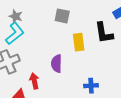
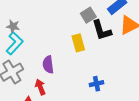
gray square: (62, 16) -> (88, 15), moved, turned -35
purple semicircle: (56, 64) -> (48, 65), moved

